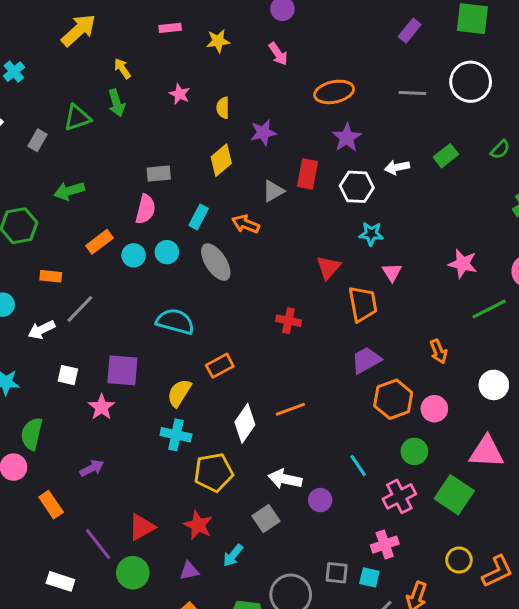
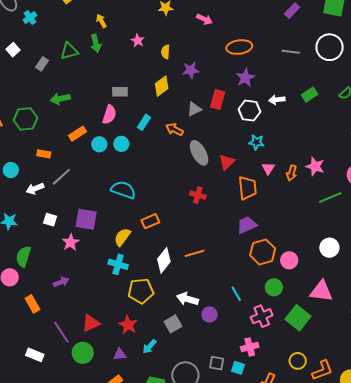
pink arrow: (278, 54) -> (204, 19), turned -35
gray ellipse: (216, 262) -> (199, 153), moved
orange arrow: (438, 351) -> (292, 173), moved, turned 35

